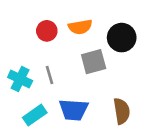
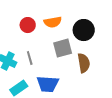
brown semicircle: (122, 111) -> (84, 63), moved

